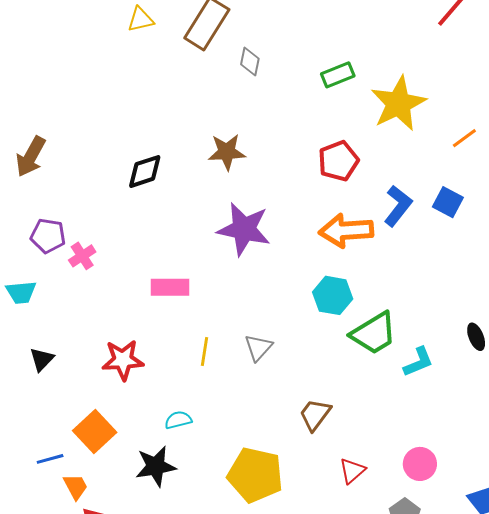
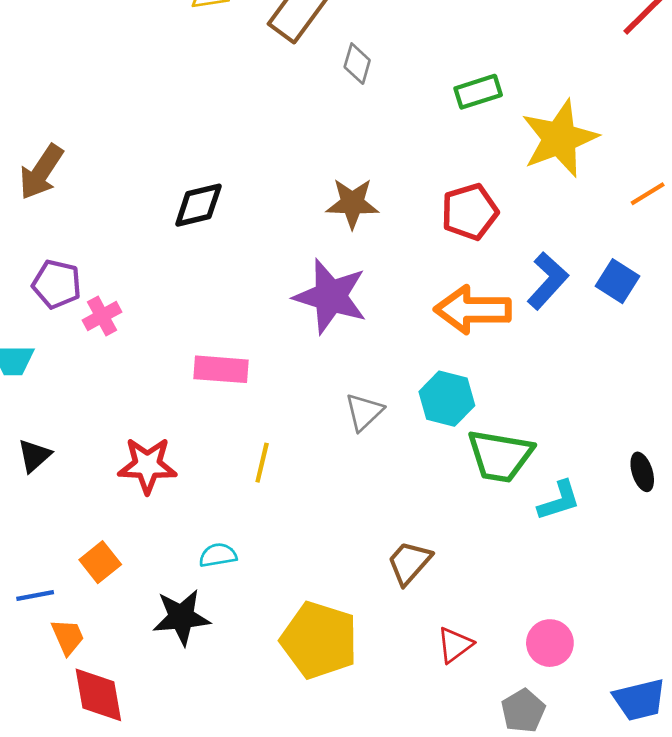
brown star: (227, 152) -> (352, 203), moved
green trapezoid: (374, 333) -> (500, 456), turned 36
gray triangle: (258, 348) -> (364, 412), moved
orange square: (95, 432) -> (100, 562), size x0.7

